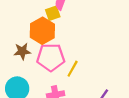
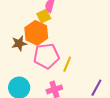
brown star: (22, 51) -> (19, 43), moved

